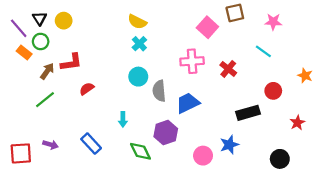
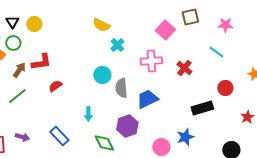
cyan cross: (139, 44) -> (117, 45), moved

